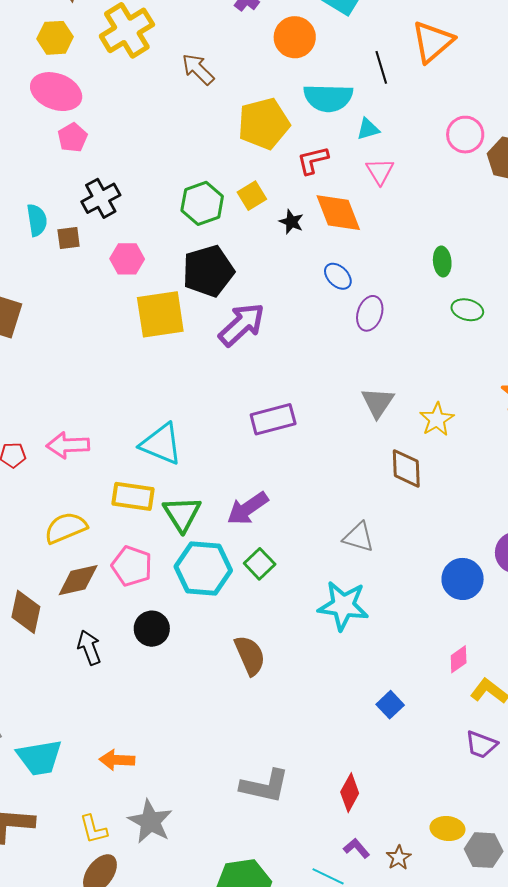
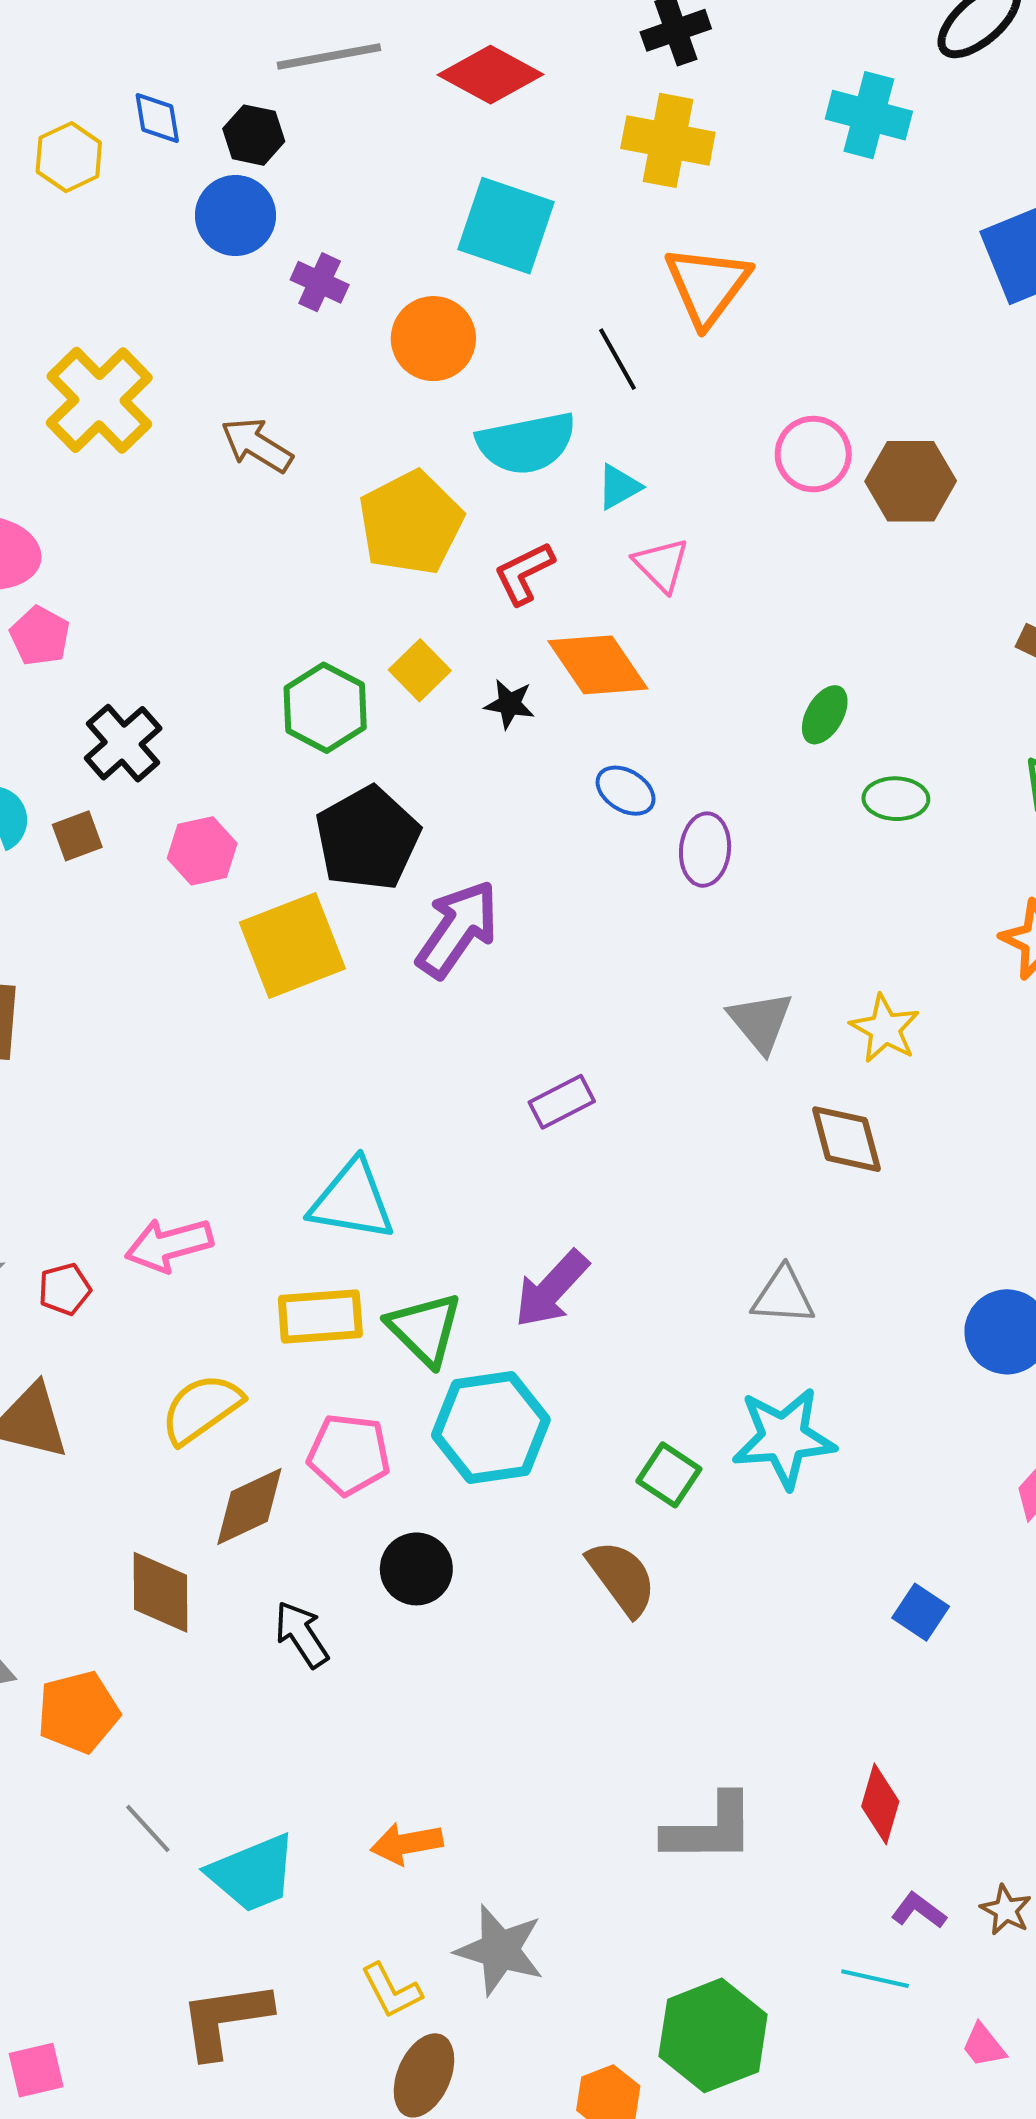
green ellipse: (442, 261) -> (825, 715), turned 48
purple rectangle: (273, 419) -> (562, 1102), size x0.7
green square: (260, 564) -> (669, 1475), moved

